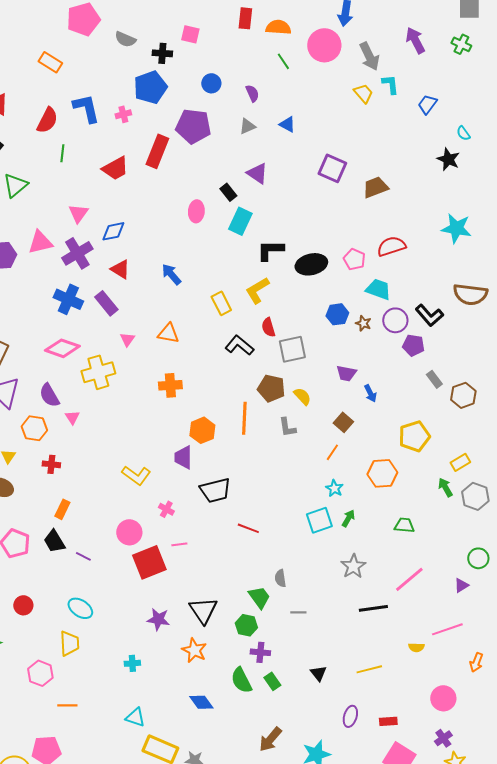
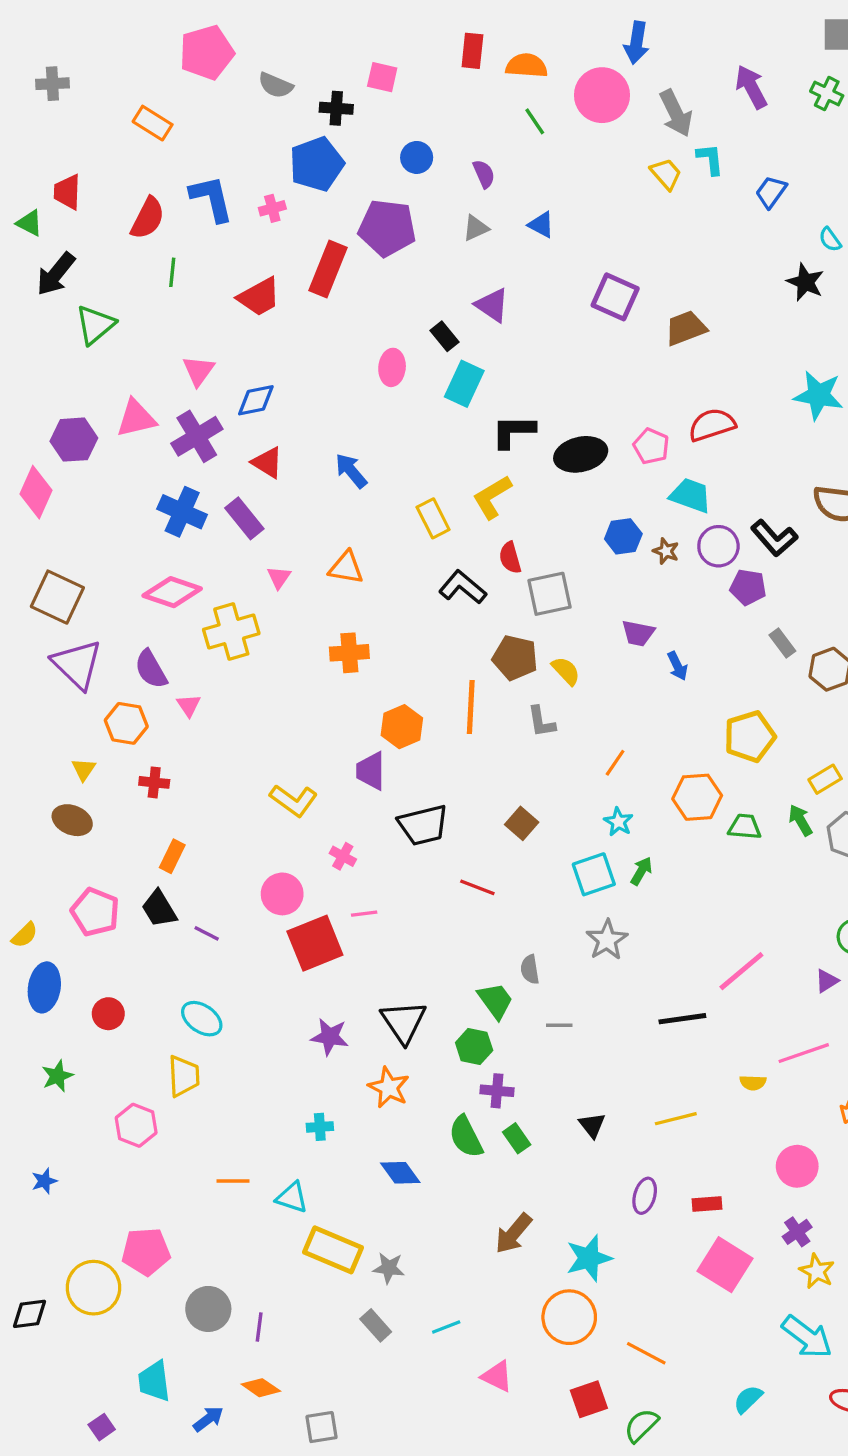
brown square: (343, 422) -> (522, 823), moved
green trapezoid: (404, 525) -> (745, 827), moved
gray star: (353, 566) -> (607, 940), moved
cyan cross: (132, 663) -> (320, 1127), moved
orange line: (67, 705) -> (233, 1181), moved

